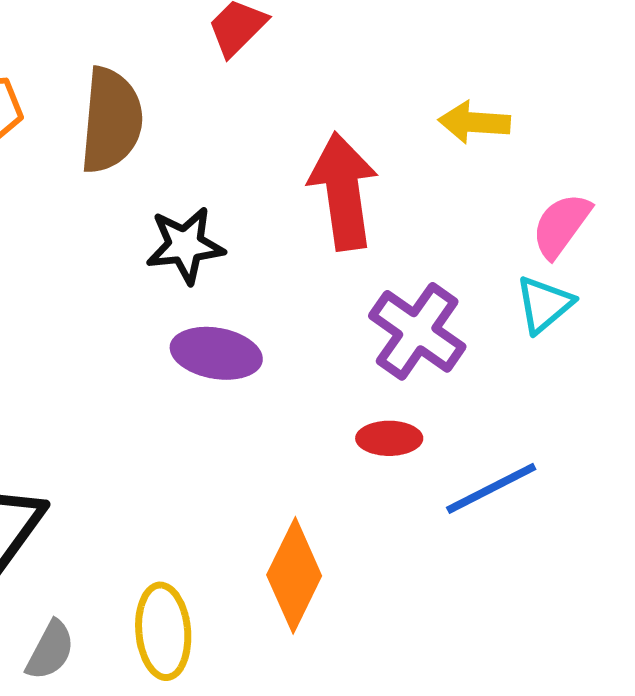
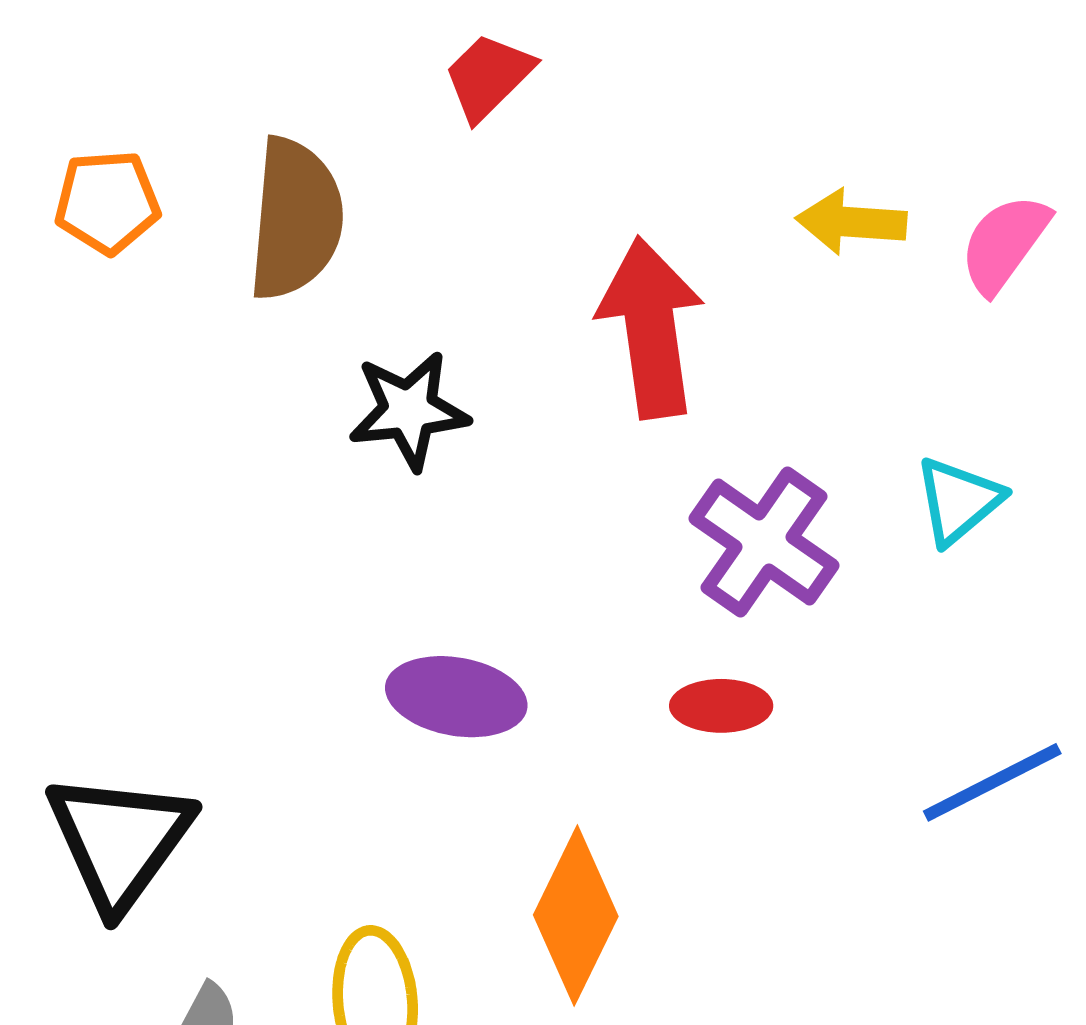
pink semicircle: (561, 225) -> (1004, 243), moved
purple ellipse: (216, 353) -> (456, 697), moved
blue line: (491, 488) -> (992, 782), moved

